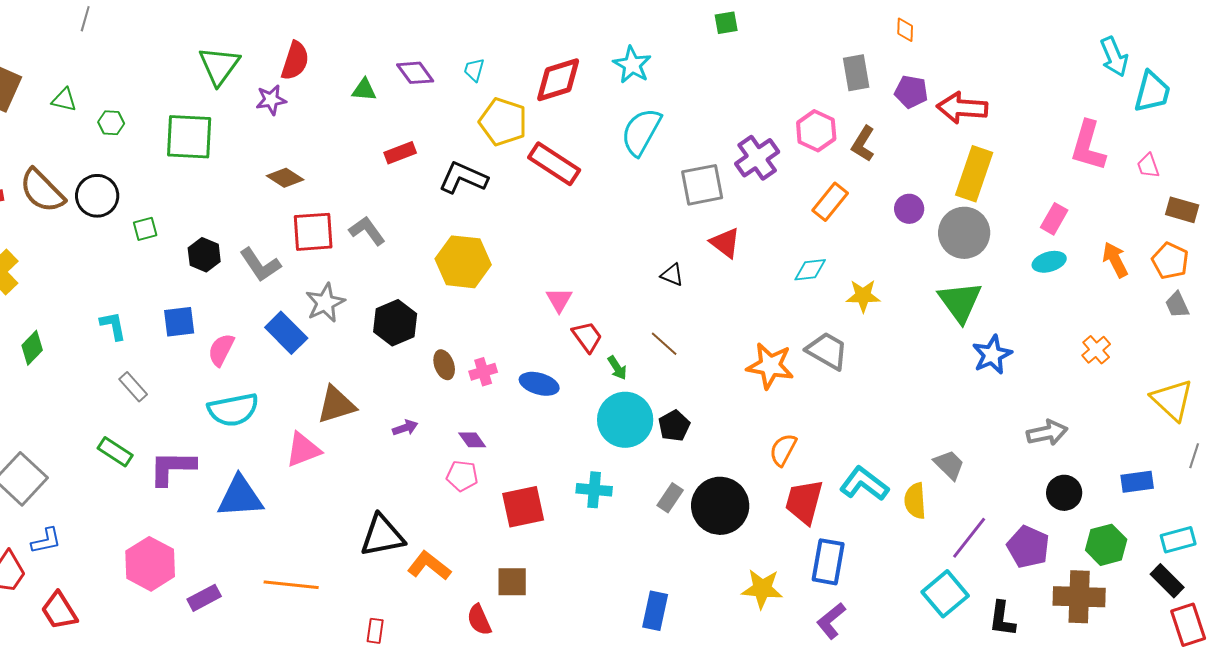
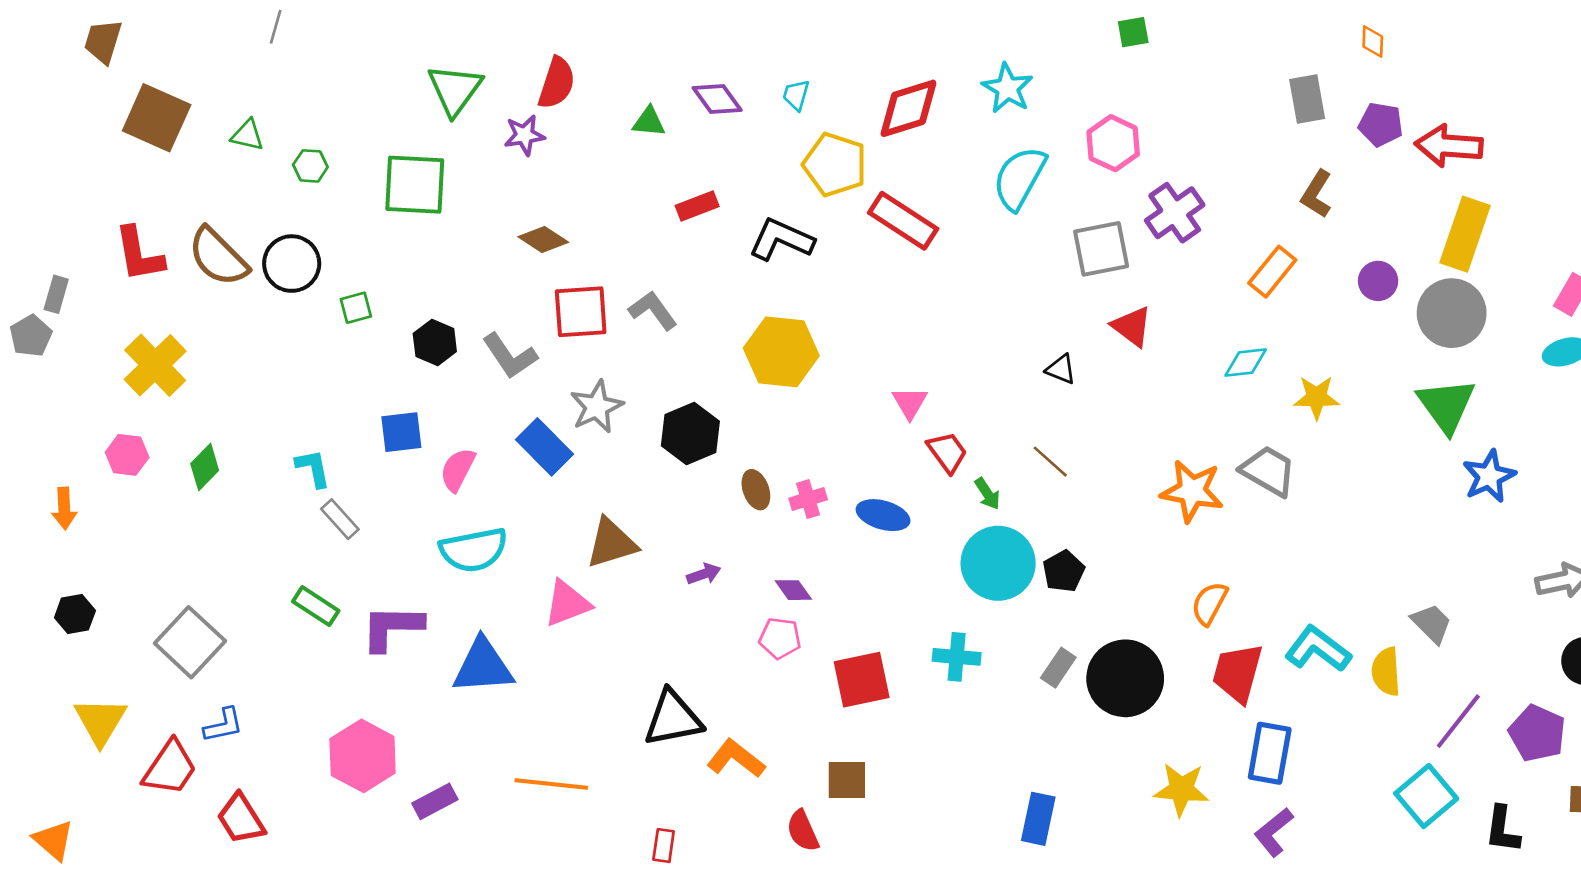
pink hexagon: (816, 131) -> (1113, 143), moved
cyan L-shape: (113, 326) -> (313, 468), moved

